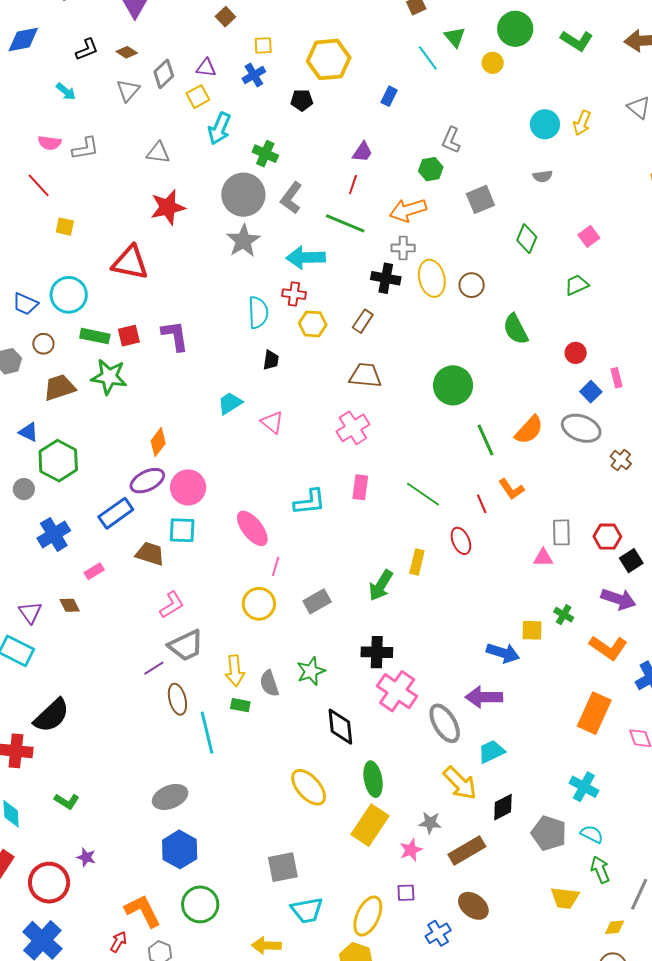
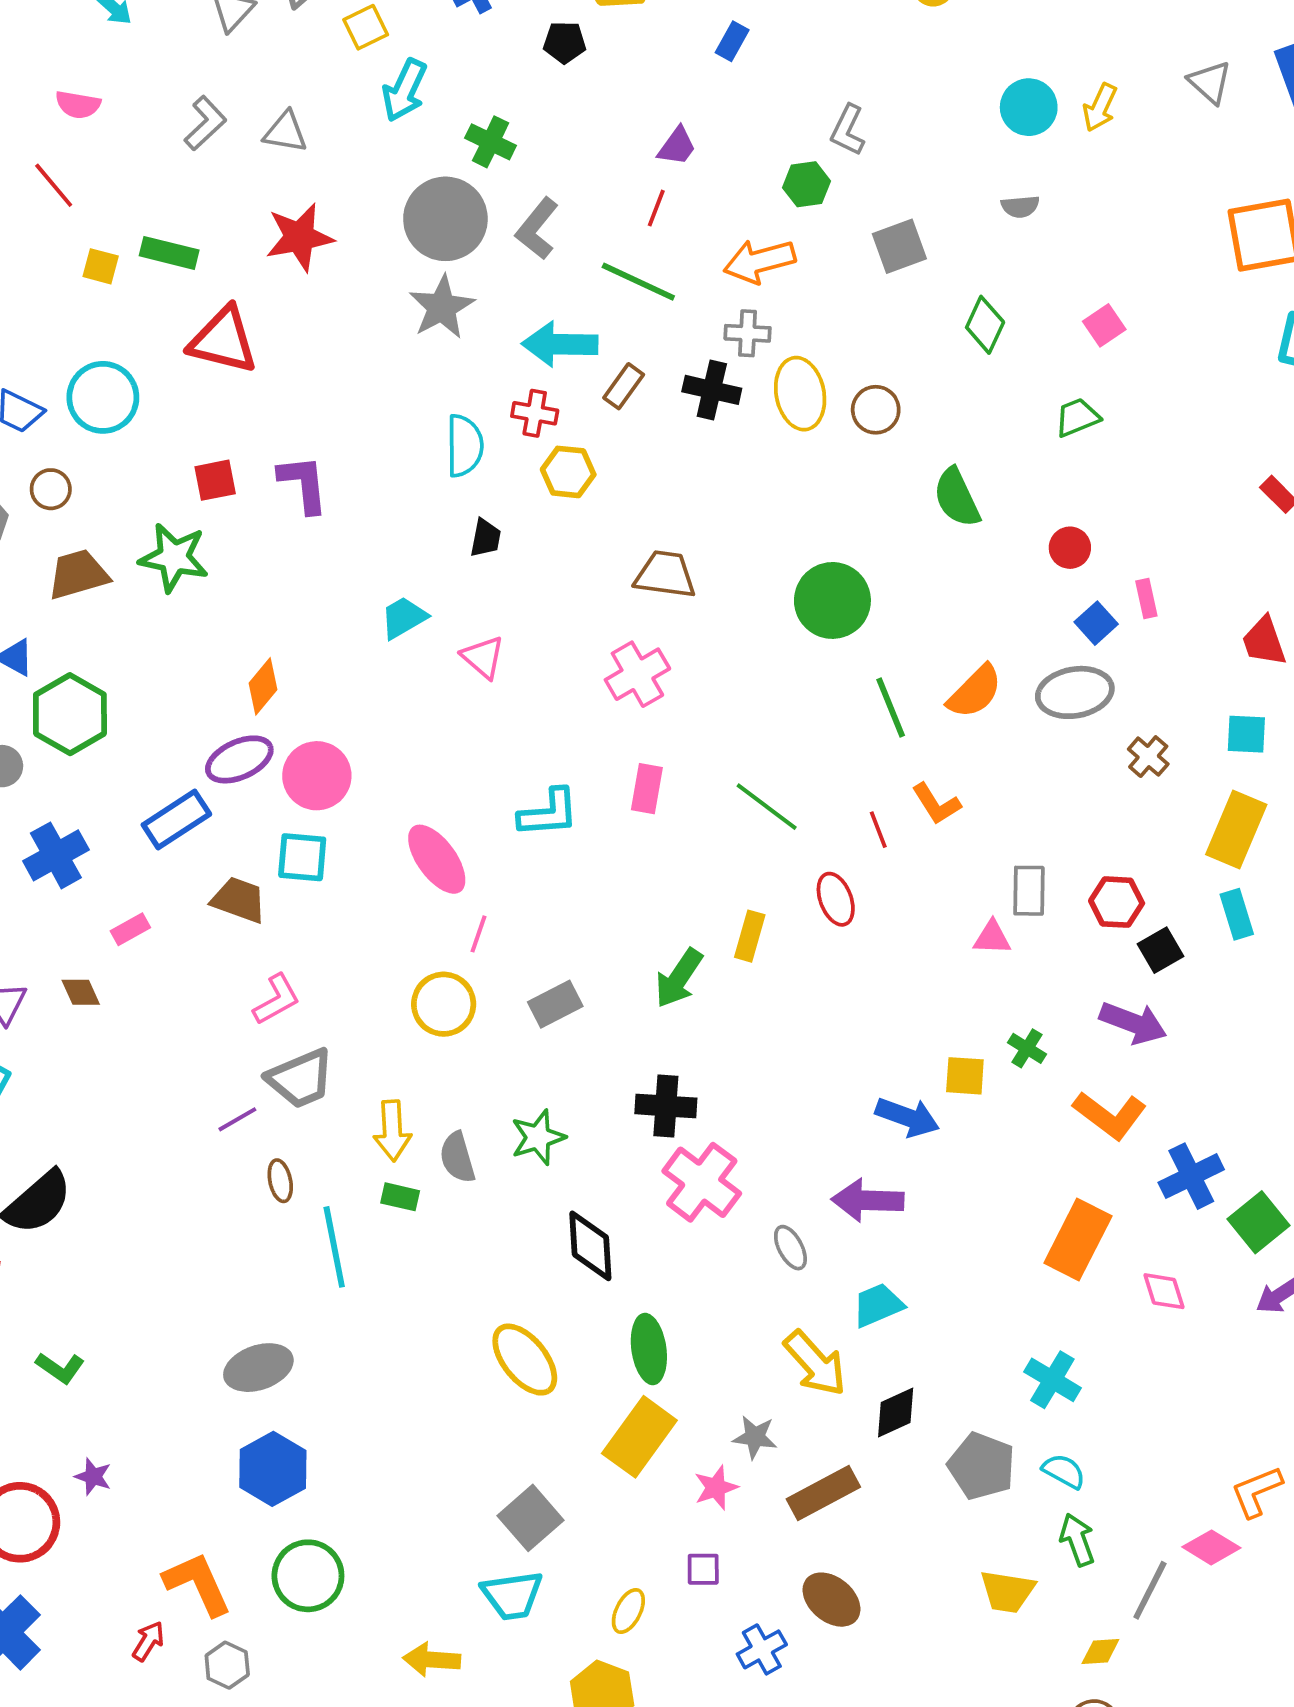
gray L-shape: (85, 148) -> (205, 123), moved, turned -36
brown rectangle: (363, 321) -> (624, 386), moved
green rectangle: (95, 336) -> (169, 253), moved
gray ellipse: (581, 428) -> (1075, 692), turned -33
brown ellipse: (177, 699) -> (280, 1181), size x0.7
gray ellipse: (445, 723) -> (790, 1248), size x0.6
gray square: (283, 867) -> (530, 1518), moved, turned -32
yellow ellipse: (368, 916) -> (628, 1611), size x0.6

